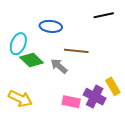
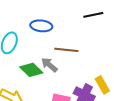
green diamond: (32, 60) -> (31, 70), moved

